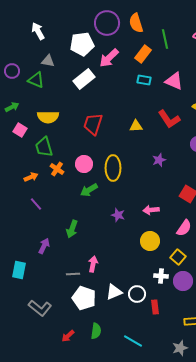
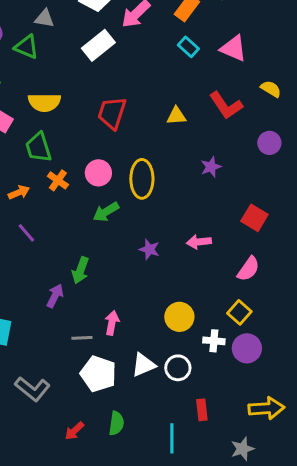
cyan rectangle: (144, 80) -> (188, 47), turned 32
yellow circle: (150, 241) -> (179, 317), moved
purple arrow: (44, 246) -> (55, 296), moved
red rectangle: (155, 307) -> (202, 410), moved
cyan line: (133, 341) -> (172, 438), turned 60

